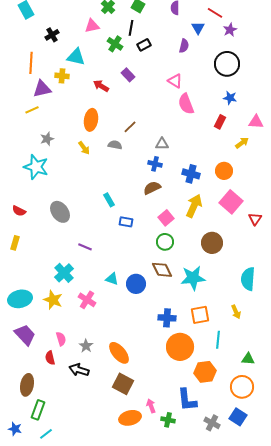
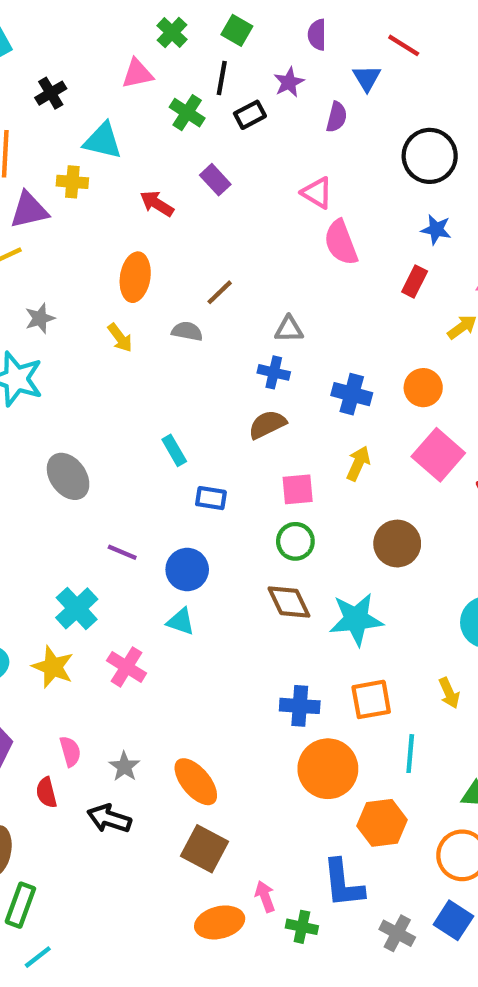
purple star: (230, 30) -> (289, 82), moved
yellow arrow: (194, 206) -> (358, 463), size x0.7
pink square: (166, 218) -> (298, 489), turned 35
blue circle: (136, 284) -> (187, 570), moved

